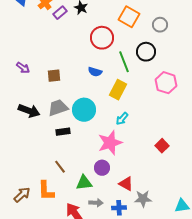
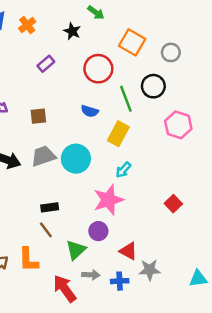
purple rectangle: (60, 13) -> (46, 64), moved
black rectangle: (63, 132) -> (50, 207), moved
green triangle: (84, 183) -> (76, 250), turned -36

